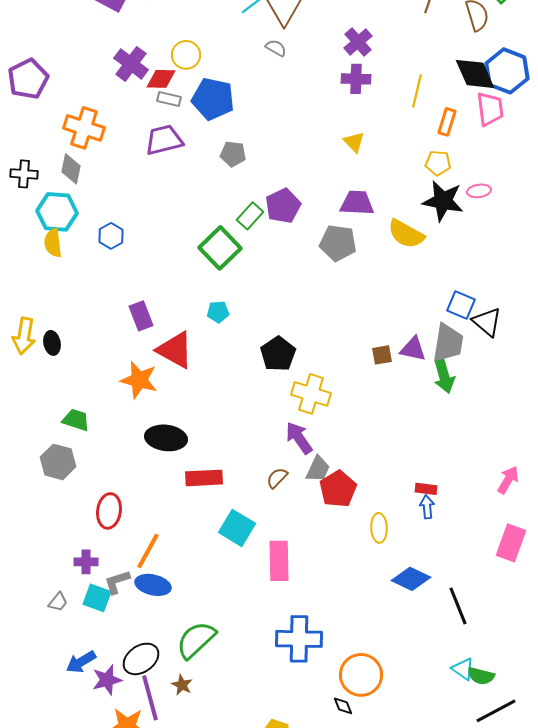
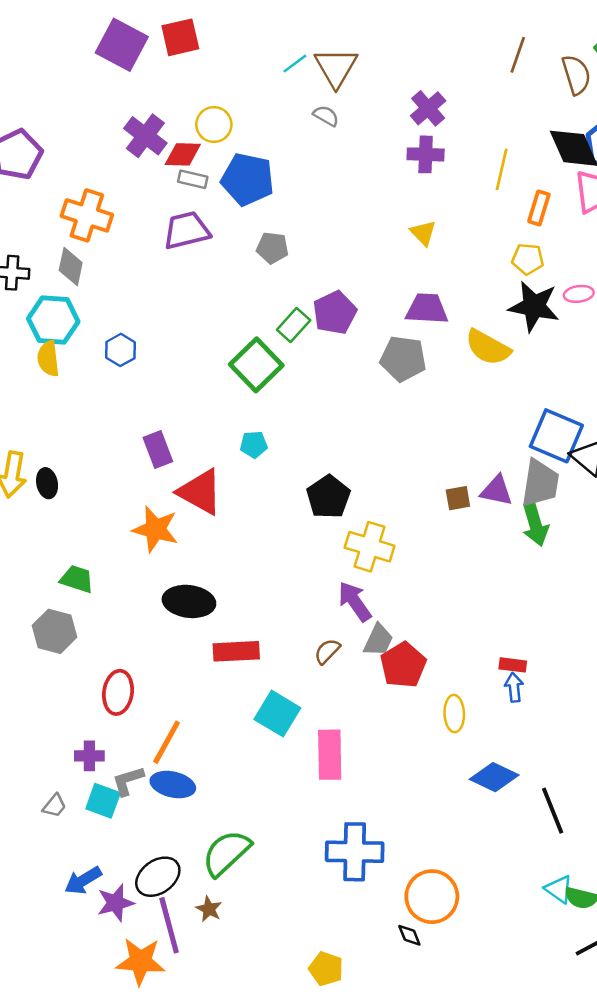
blue square: (461, 305) -> (556, 436), size x1.5

